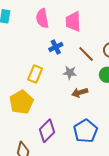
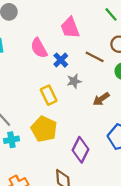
pink semicircle: (42, 18) -> (39, 48), moved
gray star: (70, 73) -> (74, 81), moved
yellow rectangle: (35, 74) -> (49, 95), turned -30

